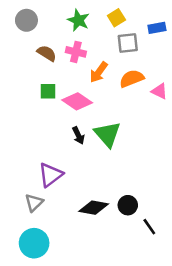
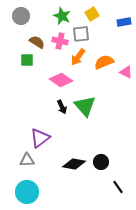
gray square: (128, 43) -> (81, 34), moved
green square: (48, 91) -> (27, 60), moved
gray triangle: (34, 203) -> (27, 160), turned 42
black line: (149, 227) -> (118, 187), moved

